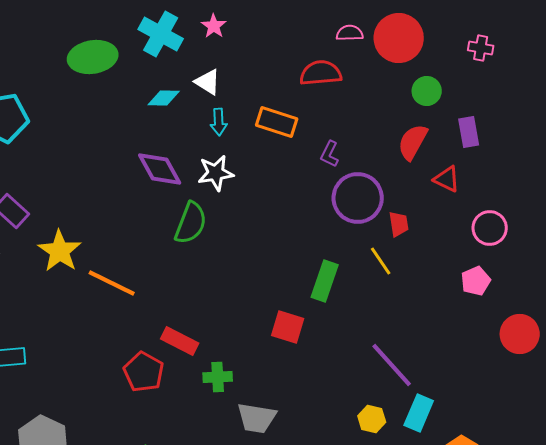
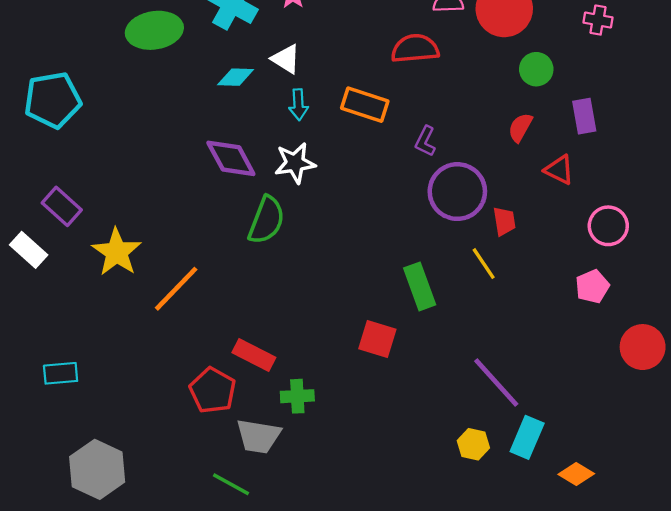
red semicircle: (413, 142) -> (520, 127), size x0.7
green rectangle: (325, 281) -> (420, 286), turned -39
orange line: (112, 283) -> (176, 289), turned -72
gray trapezoid: (257, 418) -> (258, 436), moved

